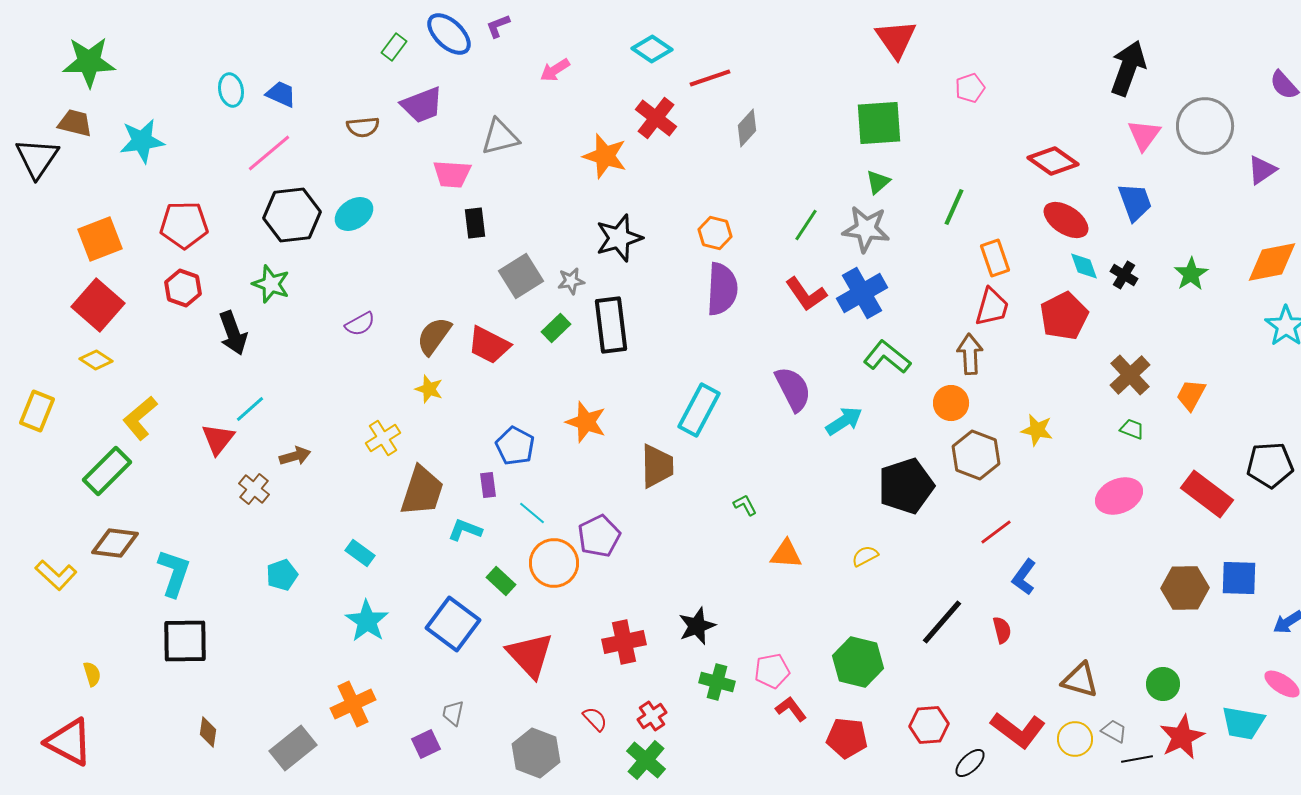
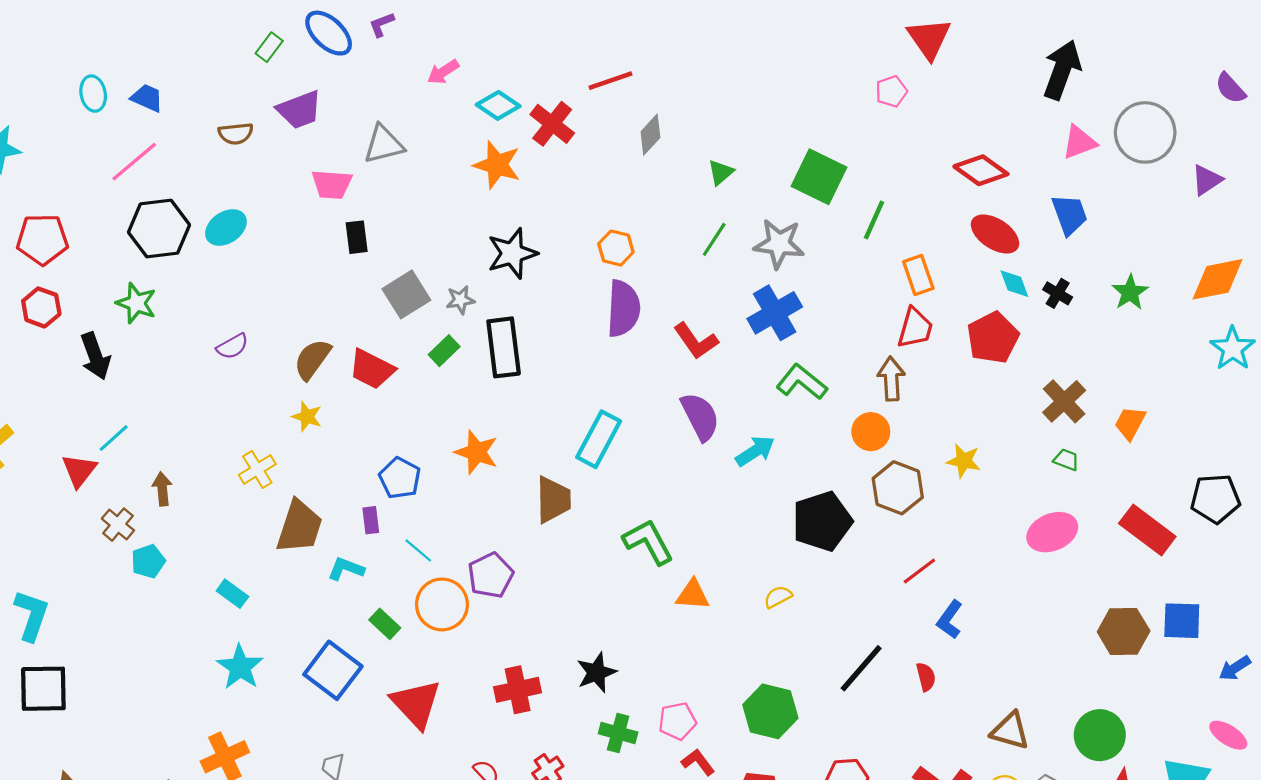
red triangle: (896, 39) -> (929, 38), moved
cyan diamond: (652, 49) -> (498, 105), moved
green square: (879, 123) -> (819, 177), moved, turned 30
pink triangle: (1144, 135) -> (1079, 142), turned 33
green triangle: (878, 182) -> (721, 172), moved
red L-shape: (806, 294) -> (696, 341), moved
brown arrow: (295, 456) -> (162, 489), turned -80
green L-shape: (745, 505) -> (648, 542), size x2.0
cyan pentagon: (282, 575) -> (148, 561), moved
green circle: (1163, 684) -> (1100, 735), size x1.4

